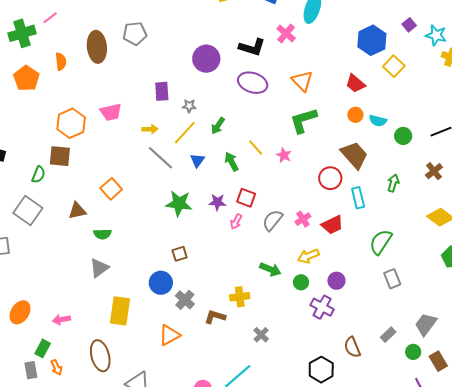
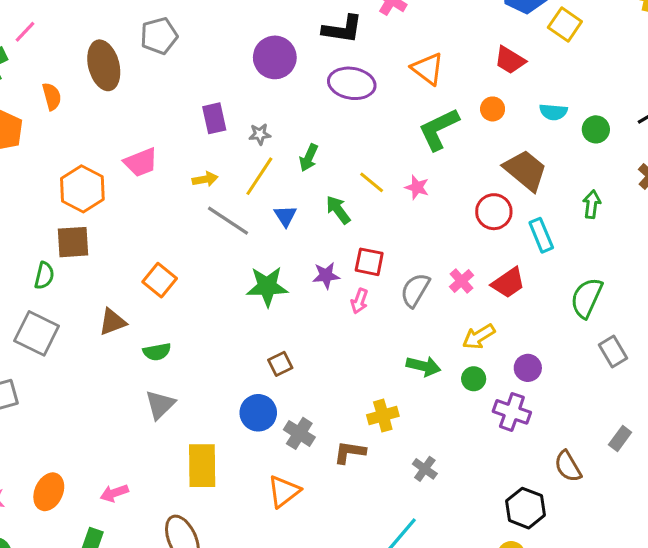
orange circle: (355, 115) -> (493, 109), moved

